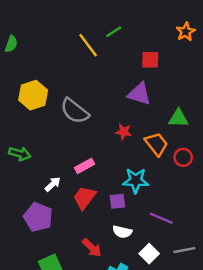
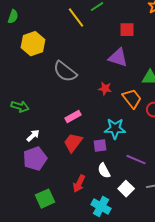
yellow hexagon: (33, 95) -> (33, 44), moved
white arrow: (53, 184) -> (33, 136), moved
purple pentagon: (38, 217) -> (35, 159), turned 30
white semicircle: (122, 232) -> (104, 171), turned 49
red arrow: (92, 248) -> (79, 184), turned 72

